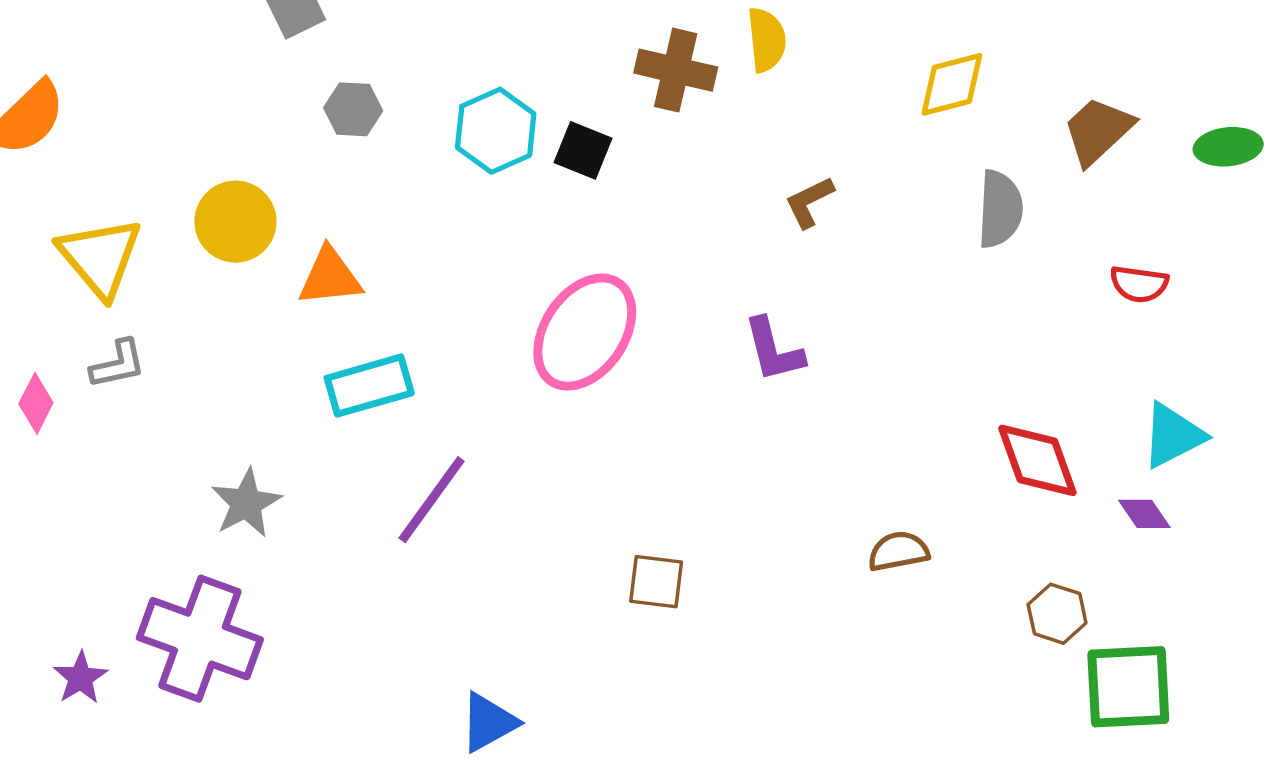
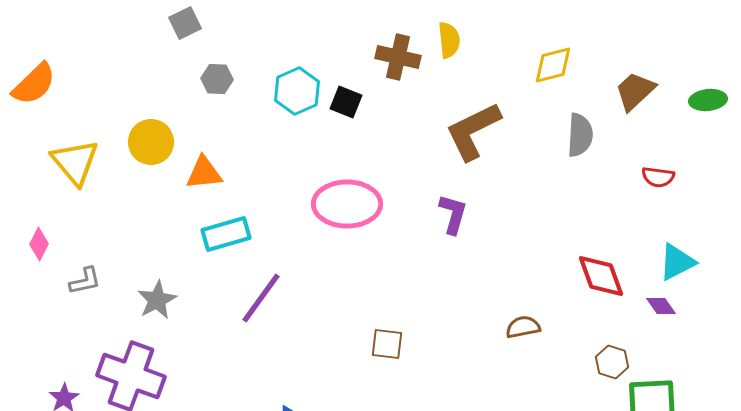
brown L-shape: (809, 202) -> (473, 131), size x2.0
pink ellipse: (585, 332) -> (347, 204), turned 56
purple L-shape: (774, 350) -> (453, 214), turned -150
gray L-shape: (118, 364) -> (85, 281), moved

